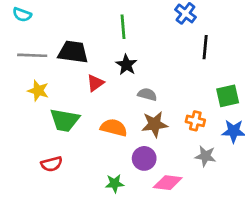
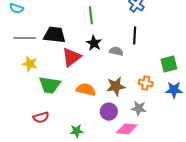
black line: (205, 47) -> (135, 35), moved
red triangle: (95, 83) -> (72, 57), size x1.5
gray semicircle: (147, 94) -> (116, 51), moved
gray star: (205, 156) -> (139, 108), moved
green star: (115, 183) -> (77, 131), moved

